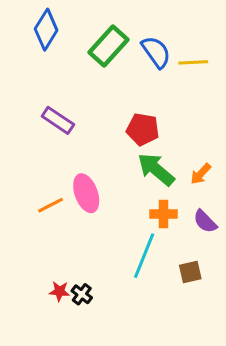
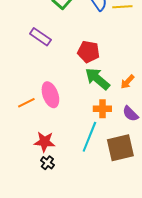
purple rectangle: (58, 120) -> (40, 37), moved
brown square: (190, 272) -> (120, 148), size x1.8
red star: (59, 291) -> (44, 142), moved, size x1.5

